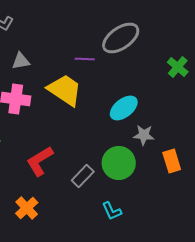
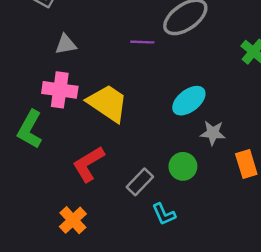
yellow trapezoid: (65, 90) -> (108, 103), moved
green circle: (119, 163) -> (183, 166), size x0.7
cyan L-shape: (112, 211) -> (164, 214), moved

